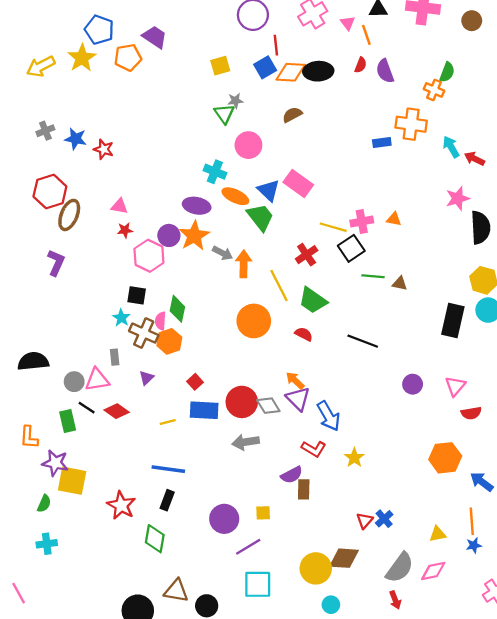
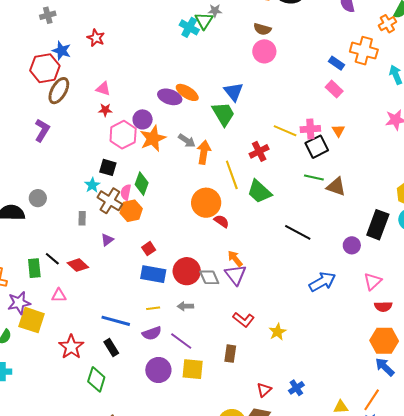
orange cross: (434, 90) -> (387, 24), turned 30
brown semicircle: (292, 115) -> (262, 29), turned -144
blue star: (76, 139) -> (62, 51), moved
blue rectangle: (382, 143) -> (337, 63), turned 35
pink circle: (248, 145) -> (264, 51), moved
cyan cross: (215, 172) -> (189, 27), moved
pink rectangle: (298, 184) -> (334, 89), moved, size x0.7
orange ellipse: (235, 196) -> (187, 92), moved
orange triangle: (394, 219) -> (338, 131), turned 40
orange star: (194, 236) -> (153, 138), moved
black square: (351, 248) -> (317, 147), moved
brown triangle: (400, 283) -> (336, 187), size x1.5
red semicircle: (304, 334) -> (221, 221), moved
pink triangle: (97, 380) -> (59, 295), moved, size x0.7
gray circle: (74, 382) -> (38, 198), moved
purple circle: (413, 384) -> (352, 245), moved
blue arrow: (329, 416) -> (322, 282), moved, turned -96
yellow line: (168, 422) -> (153, 308), moved
gray arrow: (246, 442) -> (185, 306), size x0.7
orange hexagon: (445, 458) -> (384, 341), moved
purple star: (55, 463) -> (19, 303), turned -30
purple semicircle: (292, 475) -> (152, 333), moved
black rectangle: (167, 500) -> (111, 348), turned -60
yellow square: (263, 513) -> (193, 369), size x1.6
red triangle: (365, 521) -> (264, 390), moved
orange line: (472, 521) -> (372, 400), turned 30
purple line: (248, 547) -> (181, 341), moved, turned 60

